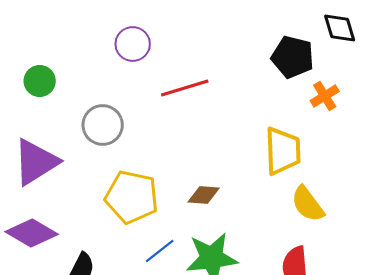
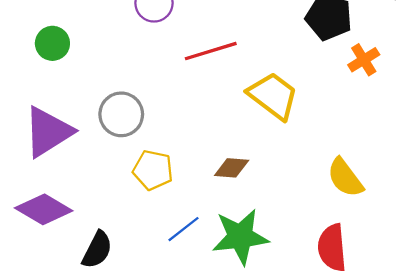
gray circle: (103, 125) -> (121, 114), moved
yellow trapezoid: (283, 151) -> (273, 96), moved, turned -51
yellow pentagon: (132, 197) -> (153, 170), size x0.7

